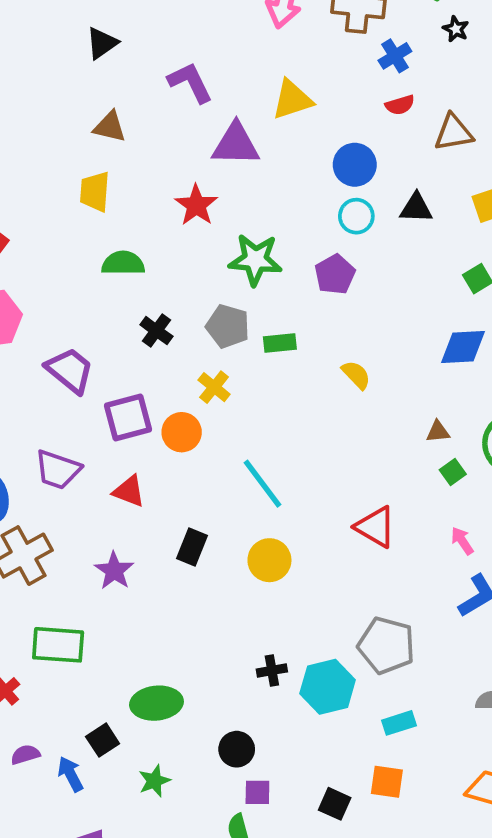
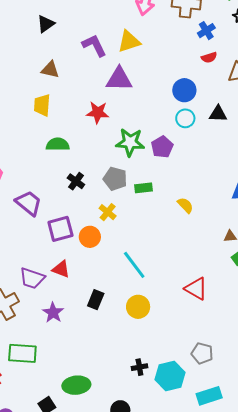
yellow triangle: (292, 100) -> (129, 41), moved
red star: (196, 205) -> (98, 113), turned -30
purple pentagon: (335, 274) -> (162, 147), moved
purple trapezoid: (58, 470) -> (32, 278), moved
gray pentagon: (386, 645) -> (202, 353), size x0.7
cyan rectangle: (399, 723) -> (209, 396), size x1.4

